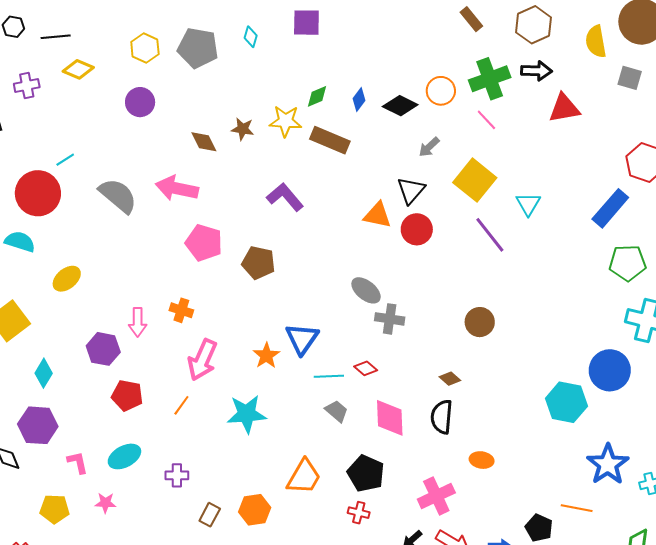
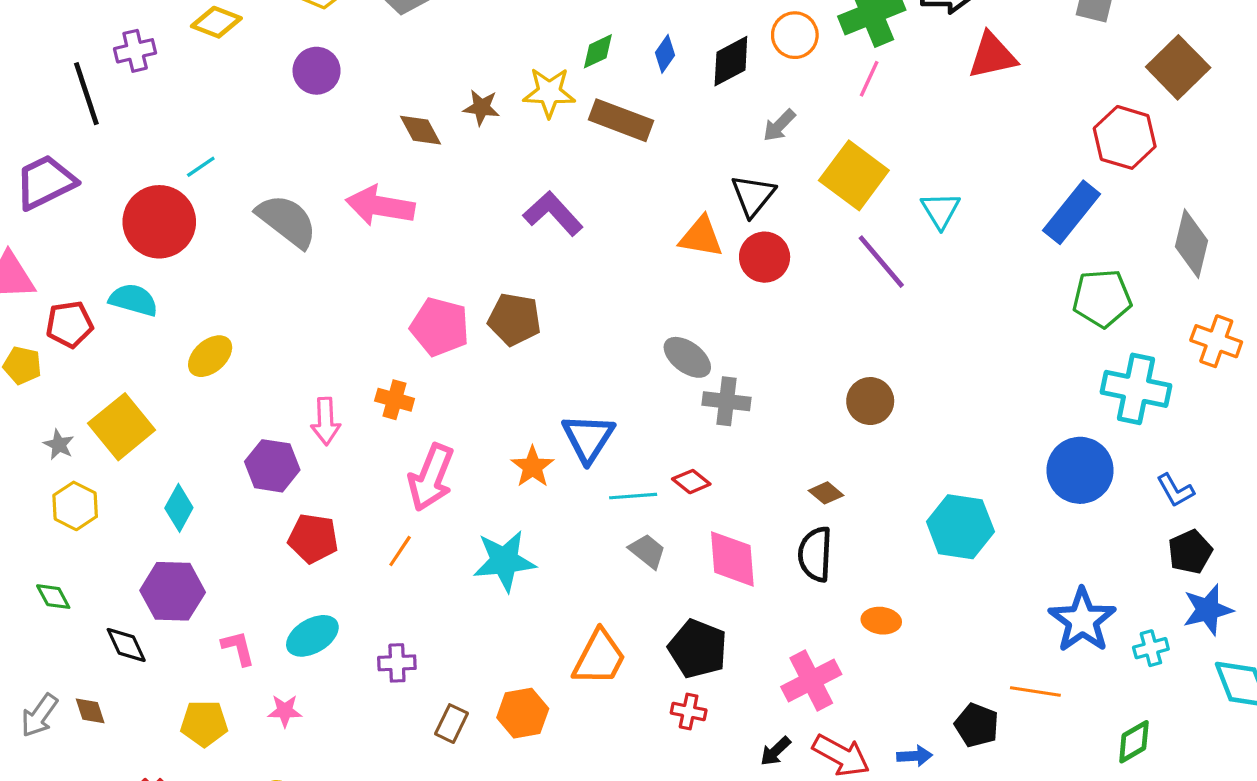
black diamond: (400, 106) -> (731, 61), turned -52
pink line: (486, 120) -> (869, 79), turned 70
pink pentagon: (204, 243) -> (440, 327), moved
cyan hexagon: (566, 402) -> (960, 527), moved

